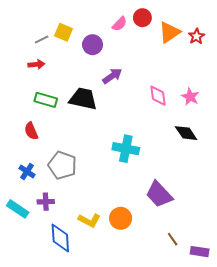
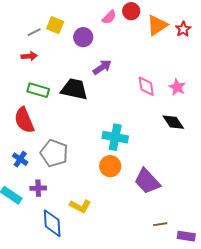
red semicircle: (31, 131) -> (24, 120), size x1.5
orange circle: (121, 218) -> (110, 166), moved
brown line: (173, 239) -> (160, 224), turned -64

